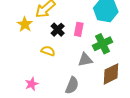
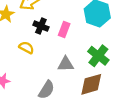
black cross: (58, 30) -> (41, 26), turned -32
green cross: (103, 44) -> (98, 56), moved, turned -36

